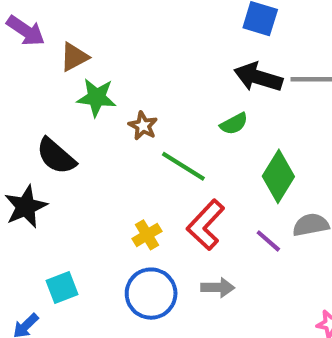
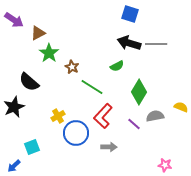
green star: (96, 97) -> (49, 53), turned 30
yellow cross: (147, 235) -> (58, 116), moved
blue circle: (151, 294) -> (76, 133), moved

